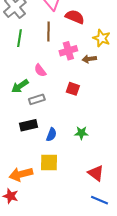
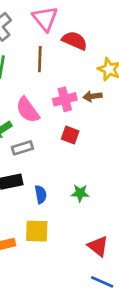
pink cross: (68, 51) -> (65, 99), moved
pink semicircle: (40, 70) -> (28, 110), size x1.5
blue semicircle: (51, 135) -> (41, 194), turned -32

